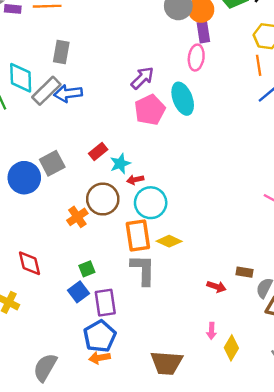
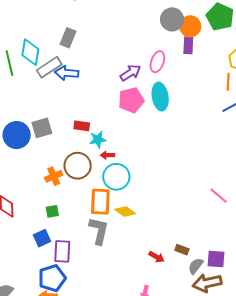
pink ellipse: (196, 58) -> (157, 62), moved
red rectangle: (98, 152) -> (82, 126), turned 35
green square: (87, 269) -> (52, 211), moved

